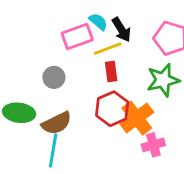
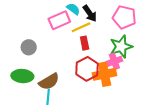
gray circle: (54, 77) -> (29, 47), moved
orange cross: (137, 118) -> (105, 74), turned 30
pink cross: (153, 145) -> (114, 61), moved

